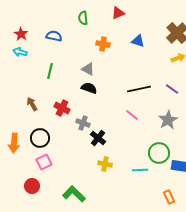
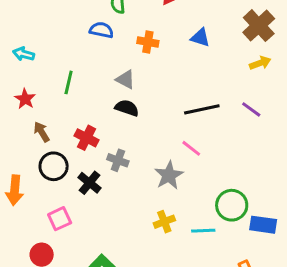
red star: (21, 34) -> (25, 99), moved
blue semicircle: (54, 36) -> (101, 30), moved
gray star: (168, 120) -> (169, 175), moved
black circle: (40, 138) -> (54, 166), moved
black cross: (98, 138) -> (89, 183), moved
yellow cross: (105, 164) -> (164, 222), moved, turned -32

